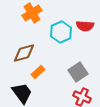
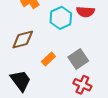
orange rectangle: (38, 72) -> (48, 59), moved

